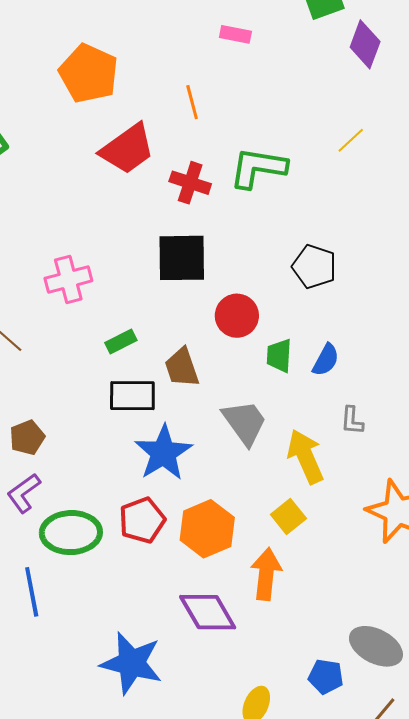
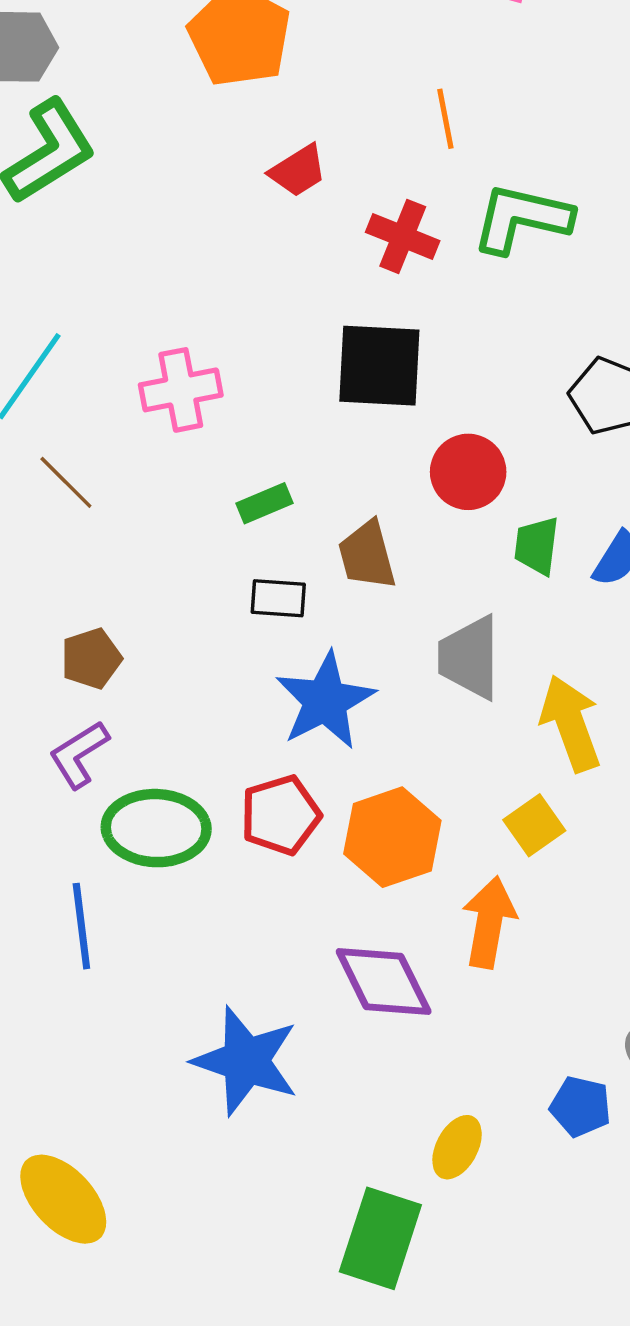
orange line: (192, 102) -> (445, 119), moved
red trapezoid: (127, 149) -> (298, 171), size x0.6
black rectangle: (132, 396) -> (278, 598), size x0.7
gray trapezoid: (245, 422) -> (469, 657), turned -148

